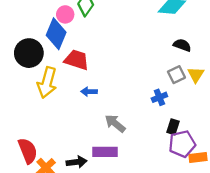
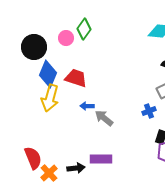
blue diamond: (56, 34) -> (48, 74), moved
black circle: (29, 53) -> (34, 47), moved
gray arrow: (115, 123) -> (104, 118), moved

